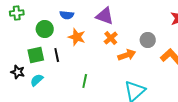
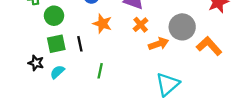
green circle: (45, 29) -> (54, 16), moved
gray circle: (148, 40) -> (182, 27), size x1.5
green line: (85, 81) -> (100, 71), moved

